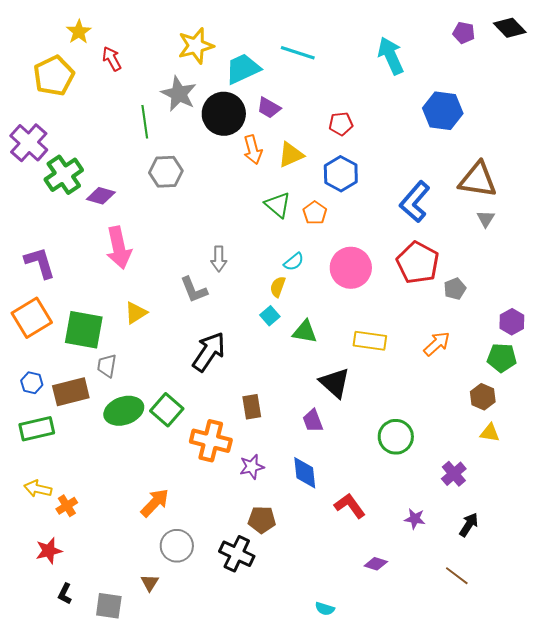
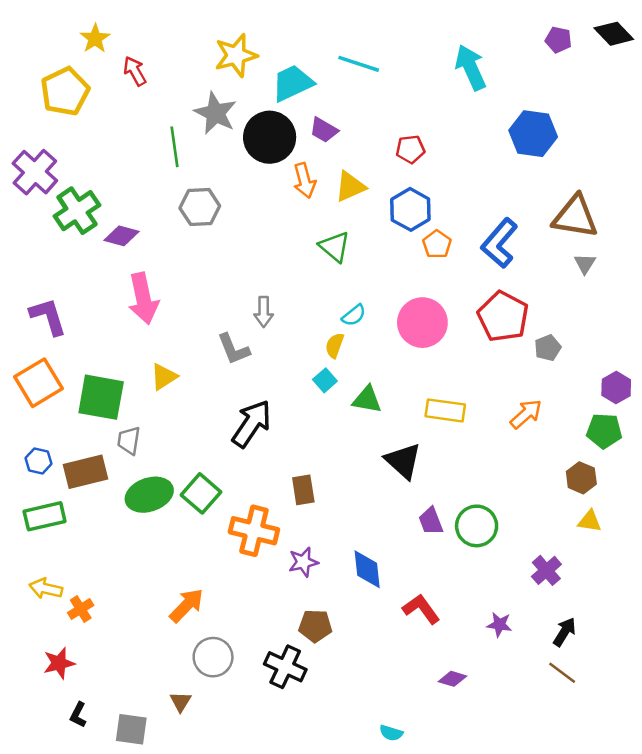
orange pentagon: (315, 213) -> (437, 244), moved
purple trapezoid: (313, 421) -> (431, 521), moved
brown line: (457, 576) -> (562, 673), moved

